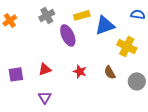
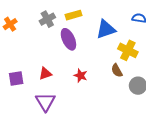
yellow rectangle: (82, 15) -> (74, 15), moved
brown semicircle: (110, 72) -> (117, 70), moved
purple triangle: (45, 97) -> (45, 102), size x1.5

